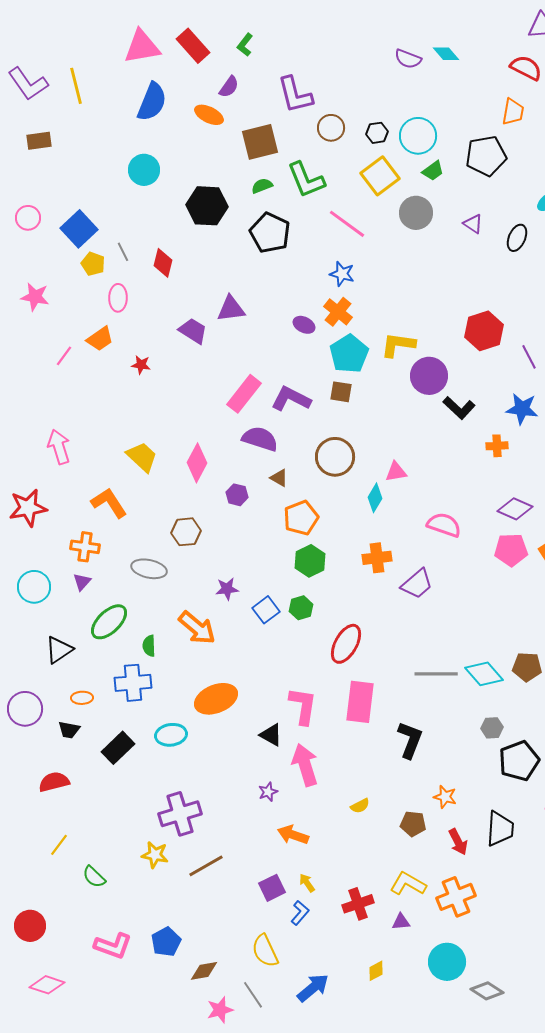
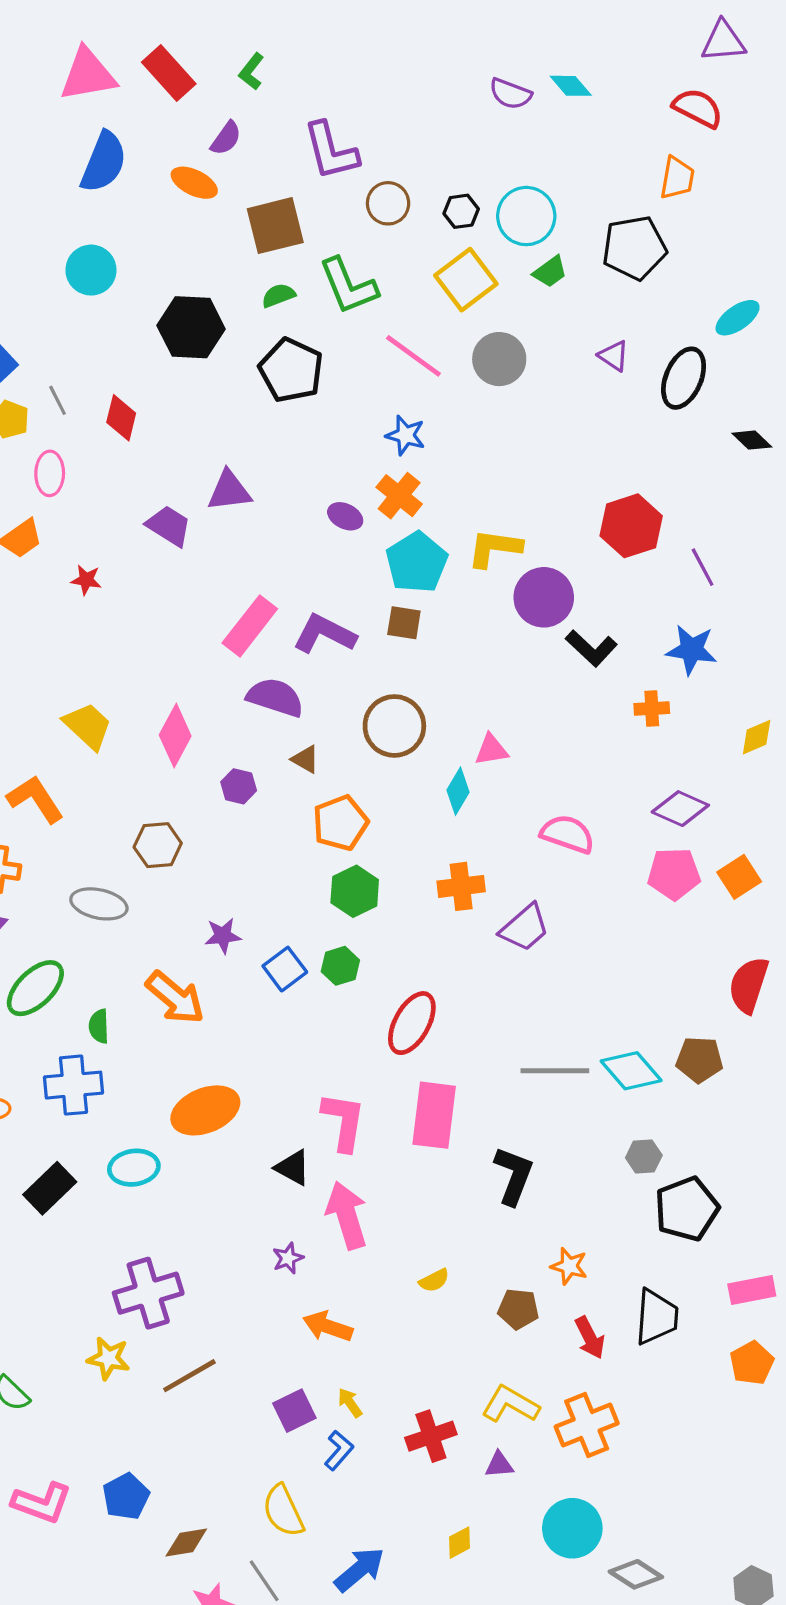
gray circle: (416, 213) -> (499, 359), moved
black ellipse: (517, 238) -> (684, 378), size x1.4

